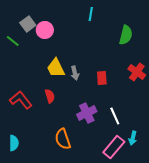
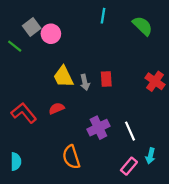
green semicircle: (126, 35) -> (143, 26), moved, turned -60
red rectangle: (102, 78) -> (106, 79), moved
red semicircle: (50, 96) -> (57, 108), turned -96
pink rectangle: (114, 147) -> (129, 166), size x0.7

